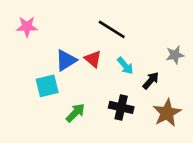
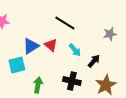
gray star: (175, 55) -> (110, 34), moved
green arrow: (75, 113) -> (38, 85), turned -35

